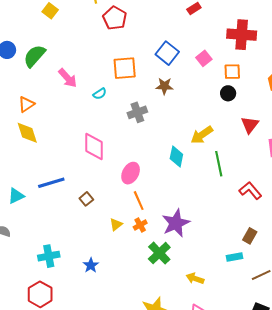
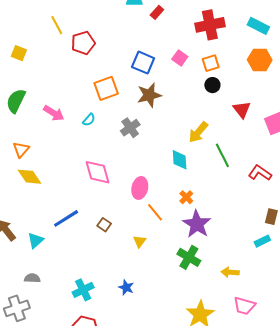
red pentagon: (115, 18) -> (83, 43), turned -30
brown star: (164, 86) -> (149, 95), size x1.4
orange cross: (140, 225) -> (186, 197), moved

